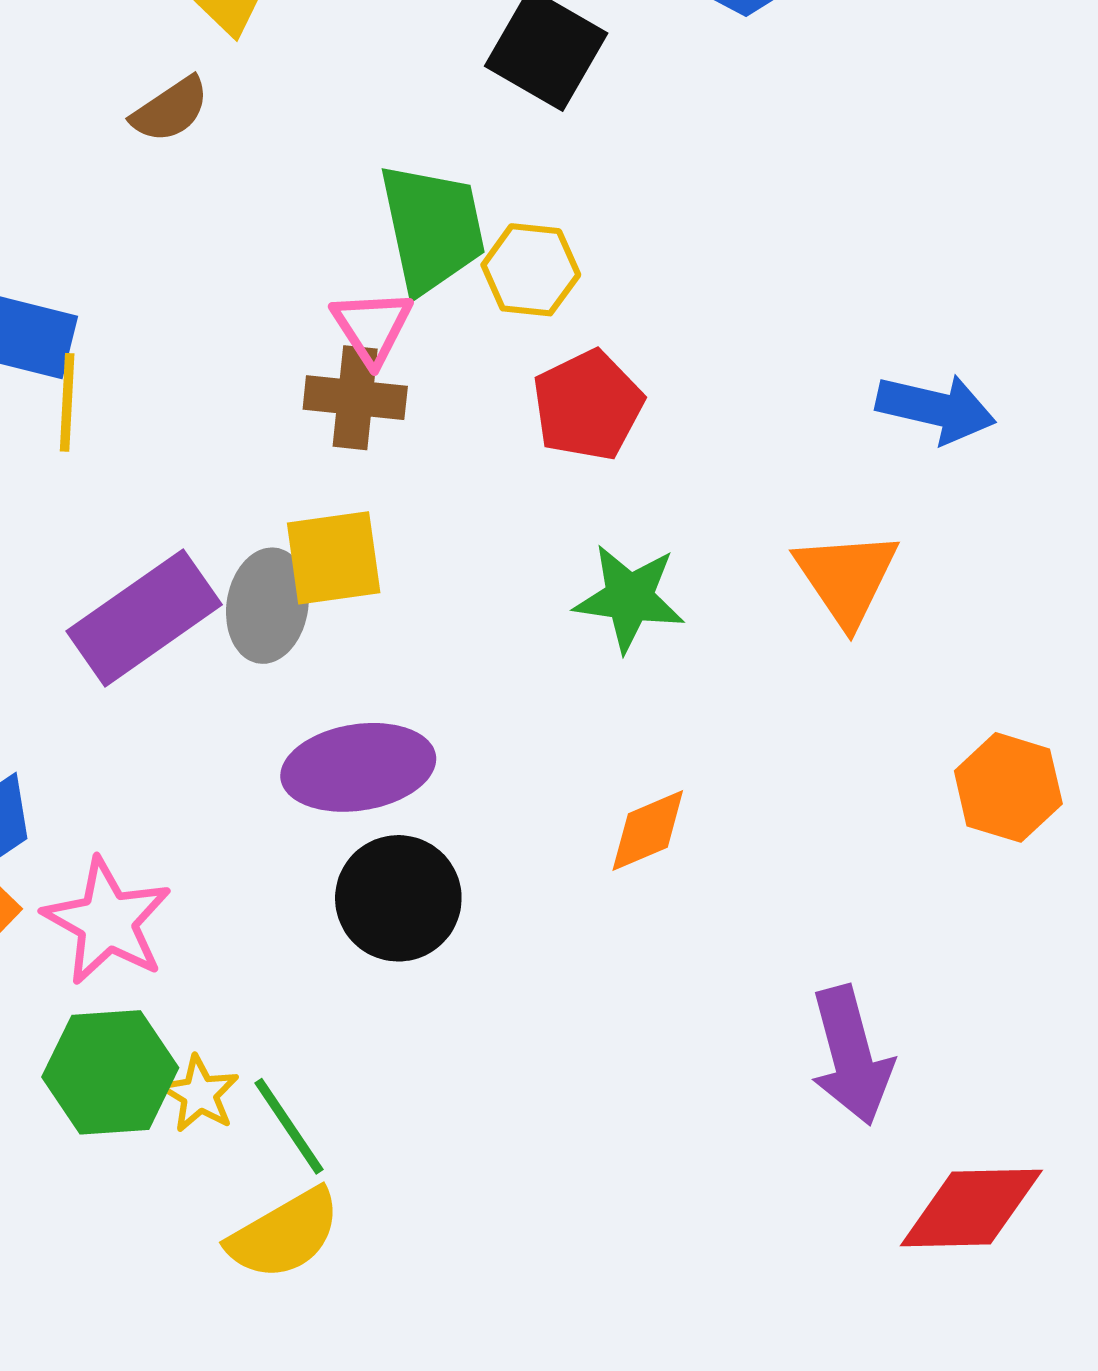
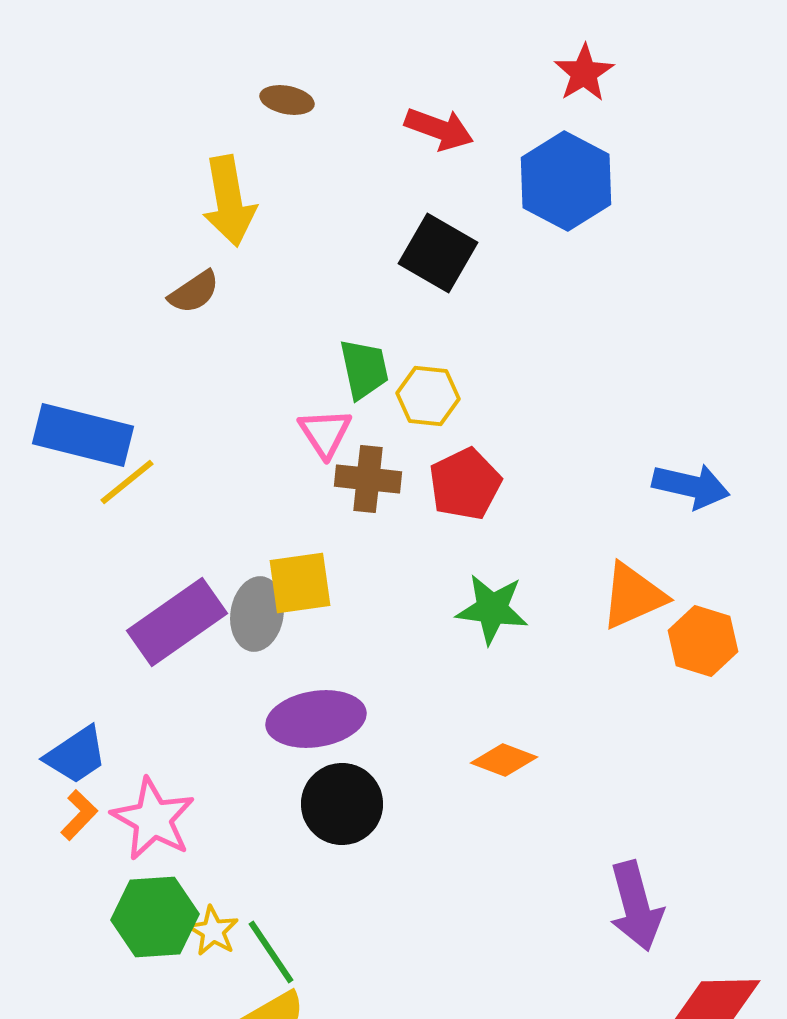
green trapezoid: (432, 228) -> (364, 369), size x0.7
brown cross: (355, 398) -> (368, 479), moved
yellow line: (67, 402) -> (127, 482), turned 48
orange triangle: (847, 578) -> (633, 596), turned 40
orange hexagon: (1008, 787) -> (703, 641), moved
orange diamond: (648, 831) -> (504, 760), turned 44

